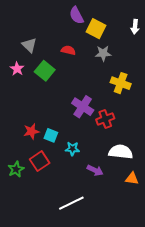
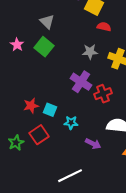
gray triangle: (29, 45) -> (47, 22), moved
red semicircle: (68, 50) -> (104, 27), moved
gray star: (103, 53) -> (90, 52), moved

